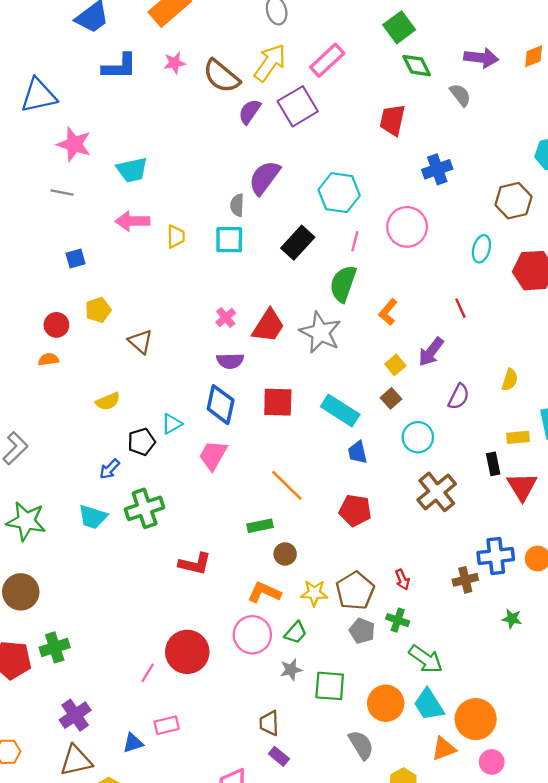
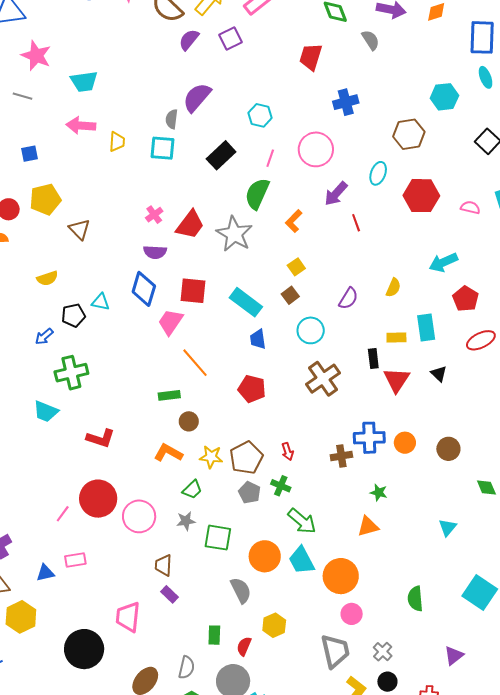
purple square: (298, 106) -> (230, 38), size x0.7
cyan hexagon: (339, 193) -> (260, 115), size x0.7
yellow pentagon: (98, 310) -> (45, 199), size x1.4
purple arrow: (431, 352) -> (336, 194), moved
cyan triangle: (172, 424) -> (101, 302), turned 36
pink trapezoid: (213, 455) -> (170, 322), moved
cyan trapezoid: (93, 517) -> (46, 411), moved
red L-shape: (195, 564) -> (101, 438), moved
pink circle: (252, 635) -> (139, 516), moved
orange triangle: (444, 749) -> (368, 526), moved

